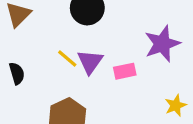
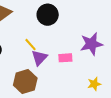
purple triangle: (90, 62) -> (39, 58), moved

